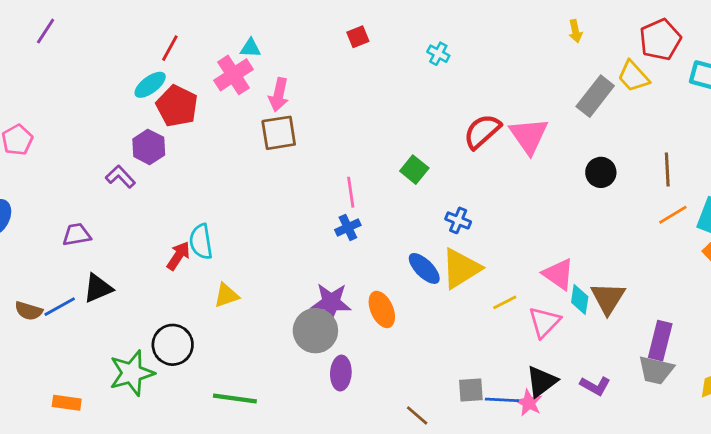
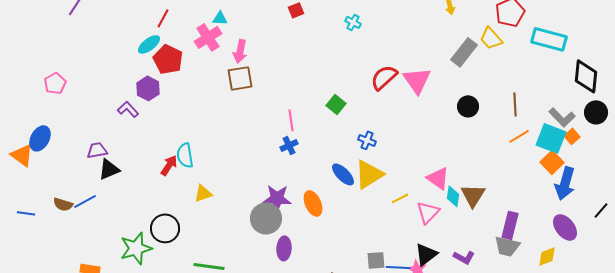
black triangle: (98, 288) -> (109, 169), moved

